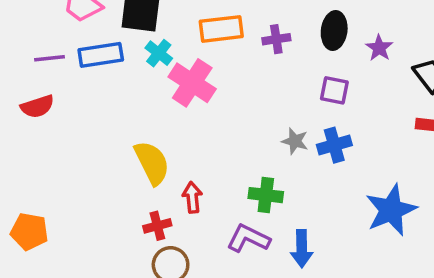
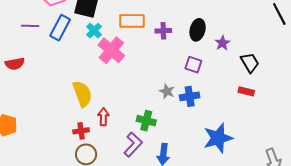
blue rectangle: (101, 55) -> (60, 28), turned -60
red semicircle: (37, 107) -> (15, 64), moved
purple L-shape: (248, 238) -> (133, 145), turned 100

